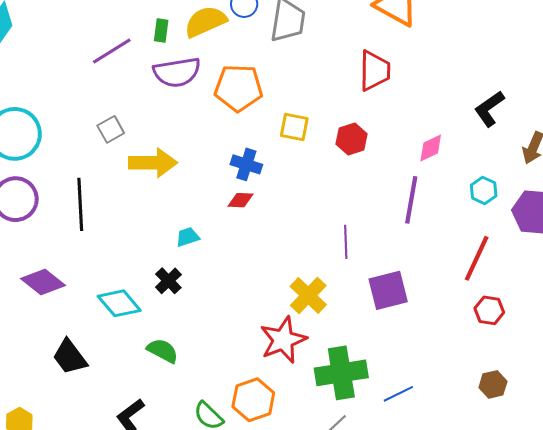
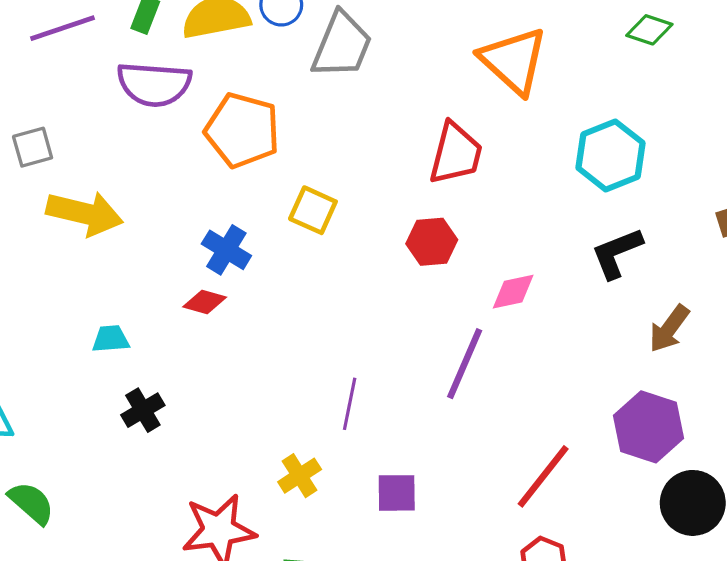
red hexagon: (352, 139) -> (432, 242), moved
cyan hexagon: (484, 190) -> (611, 155), moved, size x1.6
black cross: (168, 281) -> (143, 410), moved
purple square: (388, 290) -> (397, 493), size x0.7
yellow cross: (308, 295) -> (300, 476), moved, size x0.7

